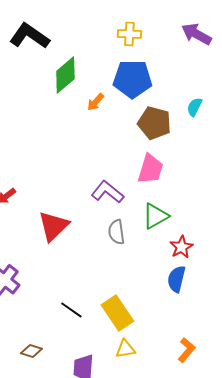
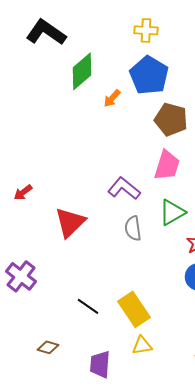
blue pentagon: (132, 79) -> (149, 75), turned 30

